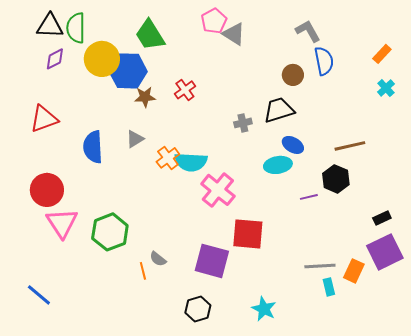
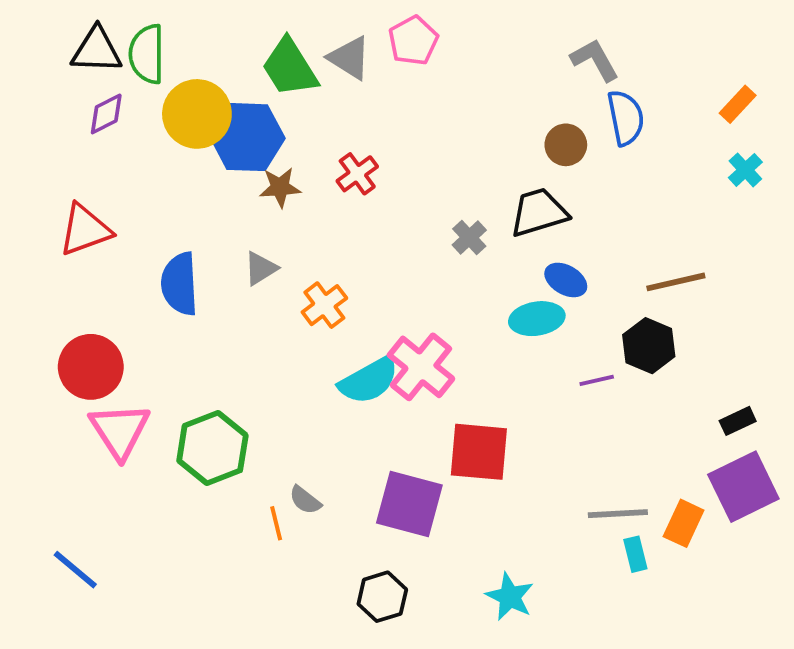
gray triangle: (234, 34) -> (350, 58), moved
gray cross: (243, 123) -> (469, 238), turned -30
cyan semicircle: (191, 162) -> (369, 380), moved, turned -32

